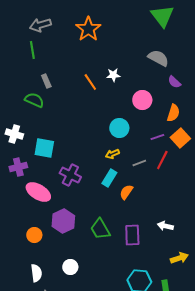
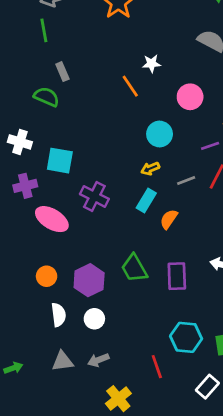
orange line: (90, 82) -> (130, 86), moved
purple hexagon: (63, 221) -> (89, 280), moved
white semicircle: (36, 273) -> (58, 315), moved

